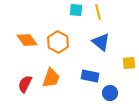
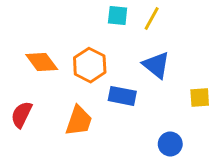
yellow line: (98, 12) -> (152, 19), turned 42
blue rectangle: (90, 76) -> (122, 96), moved
red semicircle: (25, 84) -> (22, 115), moved

